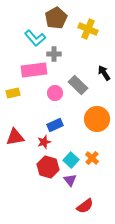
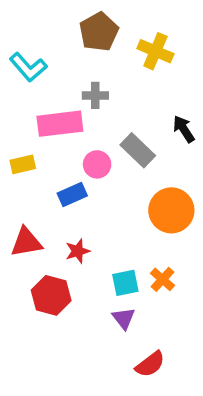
cyan L-shape: (35, 38) -> (28, 67), moved
blue rectangle: (55, 125) -> (72, 194), moved
cyan square: (71, 160) -> (125, 283), turned 35
red hexagon: (48, 167) -> (51, 295), moved

